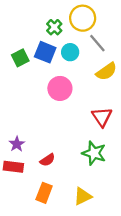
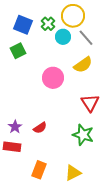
blue square: (45, 52) -> (23, 25), moved
cyan circle: (70, 52) -> (63, 37), moved
yellow semicircle: (106, 71) -> (83, 65), moved
red semicircle: (47, 160) -> (40, 128), moved

